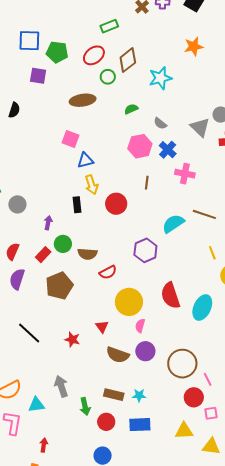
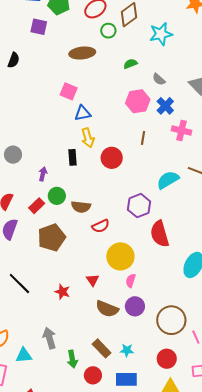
red semicircle: (170, 296) -> (160, 234), moved
brown rectangle: (114, 395) -> (102, 348), turned 30
red circle: (194, 397) -> (167, 359), moved

